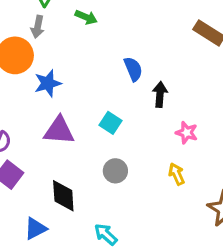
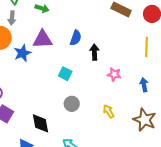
blue semicircle: (133, 69) -> (76, 38), turned 49
purple triangle: (59, 130) -> (43, 39), moved
yellow arrow: (177, 174) -> (109, 111), moved

